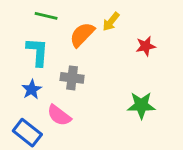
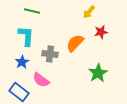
yellow arrow: (111, 22) -> (89, 12), moved
orange semicircle: (82, 35) -> (75, 43), moved
green star: (141, 105) -> (98, 73), turned -30

